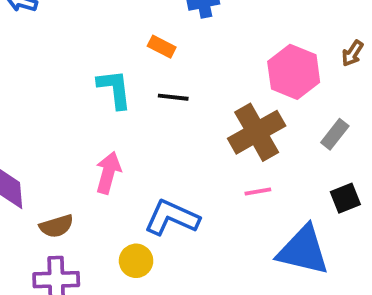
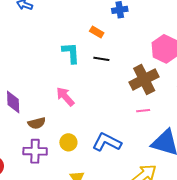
pink arrow: (108, 173) -> (65, 97), turned -60
blue L-shape: (172, 218) -> (107, 142), moved
yellow circle: (136, 261) -> (68, 142), moved

